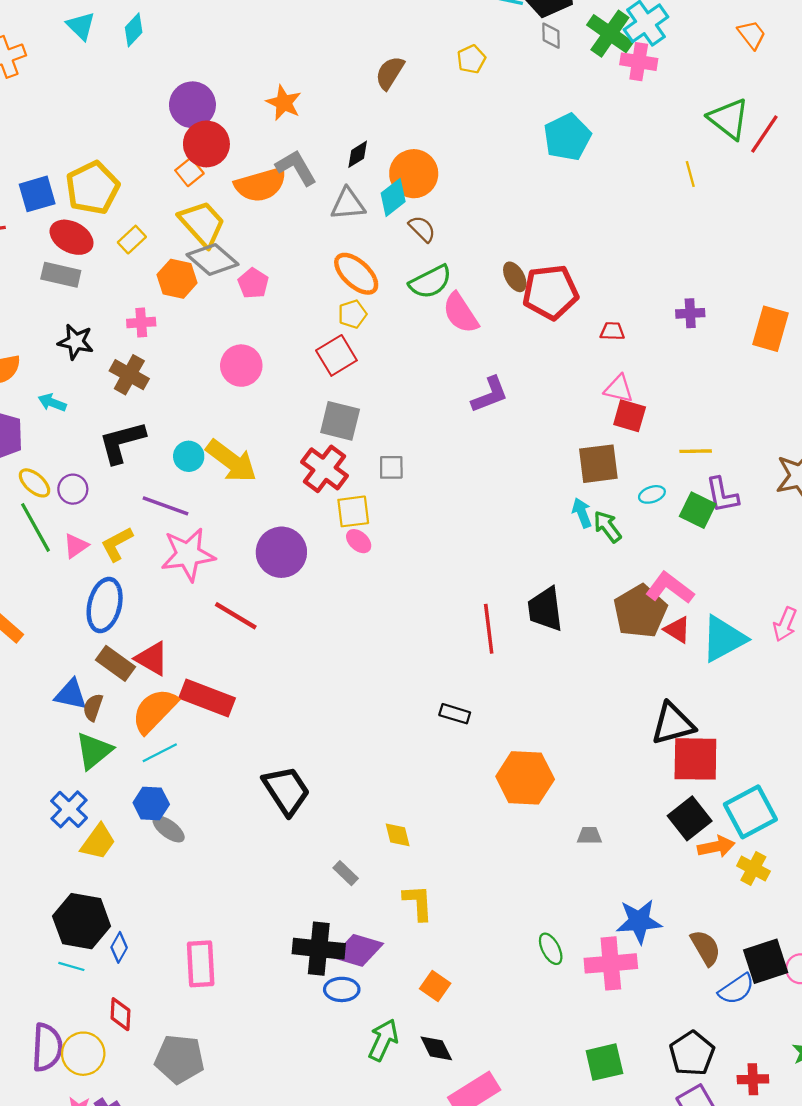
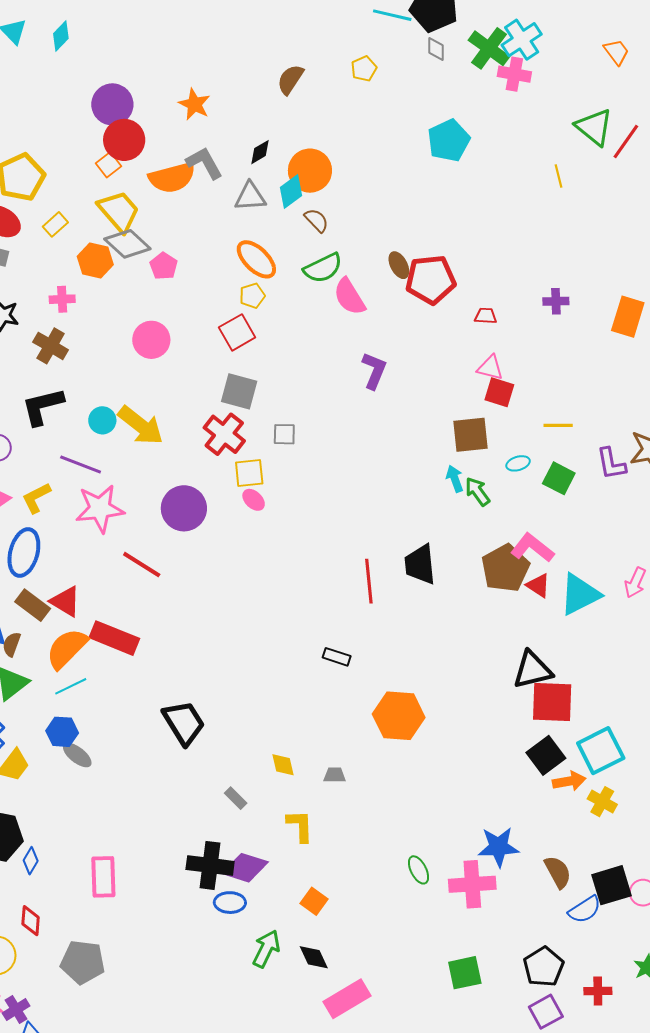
purple L-shape: (490, 395) -> (374, 371), turned -48
purple L-shape: (722, 495) -> (611, 464), moved
gray trapezoid: (589, 836) -> (335, 775), moved

